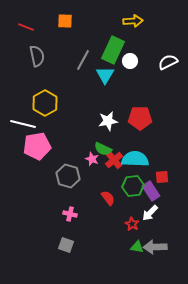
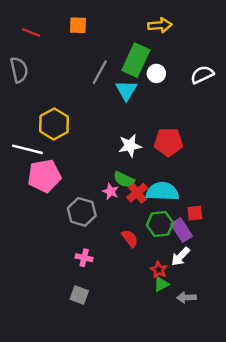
gray semicircle: (37, 56) -> (19, 70), moved
green triangle: (137, 247) -> (161, 284), moved, turned -40
gray arrow: (155, 247) -> (186, 297), size x0.7

